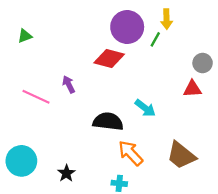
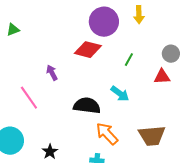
green line: (155, 39) -> (129, 60), moved
pink line: (36, 97) -> (29, 98), moved, turned 30
brown trapezoid: (181, 155) -> (152, 136), turned -44

